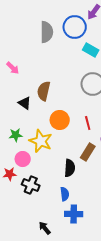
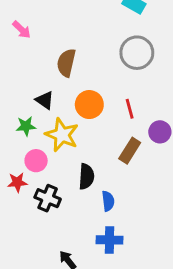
black triangle: (25, 103) -> (45, 100), moved
black semicircle: (70, 168) -> (86, 177), moved
blue semicircle: (65, 194) -> (108, 201), moved

